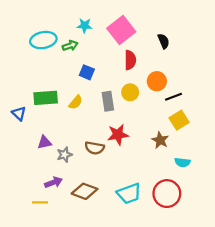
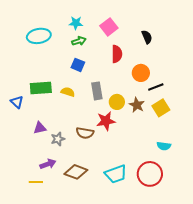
pink square: (121, 30) -> (109, 27), size x0.7
green arrow: (70, 46) -> (79, 41), moved
yellow circle: (130, 92) -> (117, 102), moved
yellow semicircle: (76, 102) -> (68, 92), turned -112
brown star: (160, 140) -> (137, 105), moved

